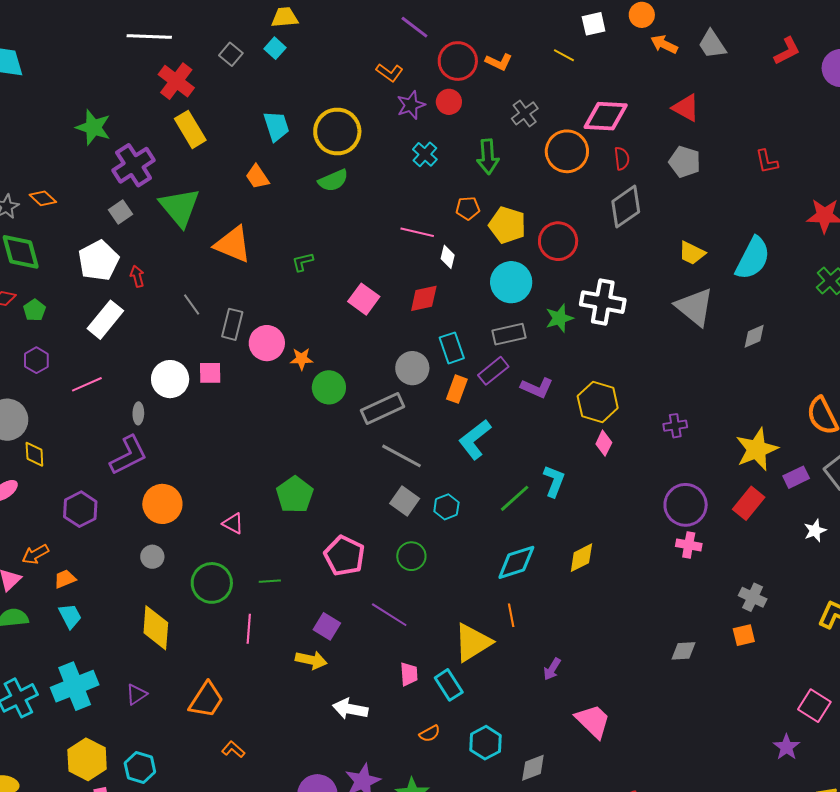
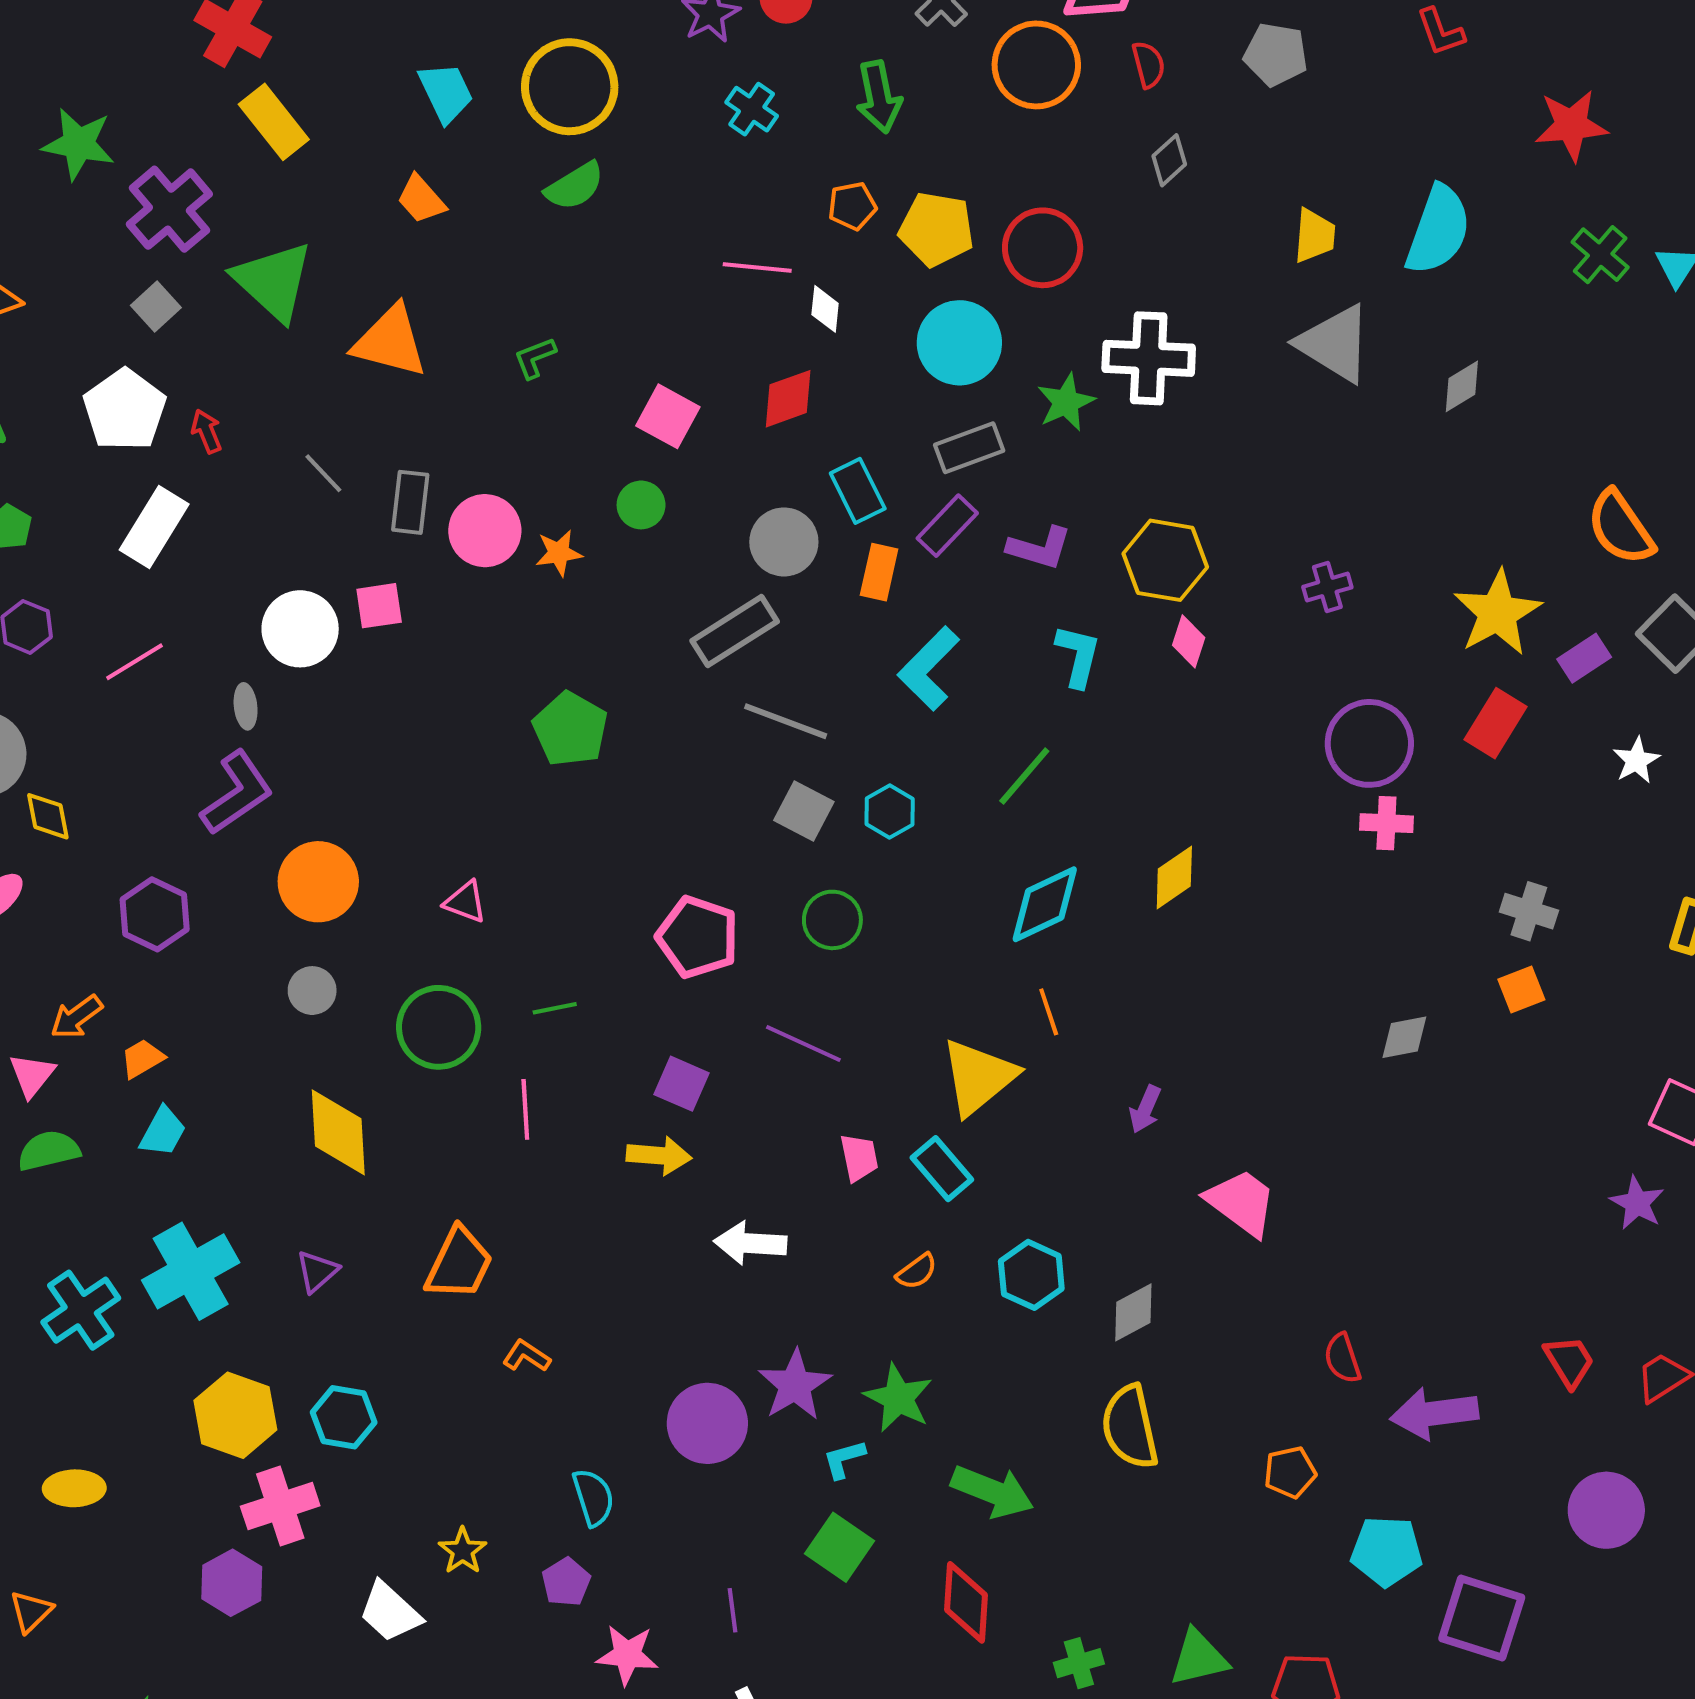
gray diamond: (626, 207) -> (1169, 160), size x0.6
yellow trapezoid: (692, 253) -> (1314, 236), turned -104
green circle: (329, 387) -> (641, 505), moved, size x0.7
cyan L-shape: (554, 481) -> (1078, 656), moved
green pentagon: (295, 495) -> (570, 729), moved
cyan trapezoid: (70, 616) -> (163, 1132), turned 64

